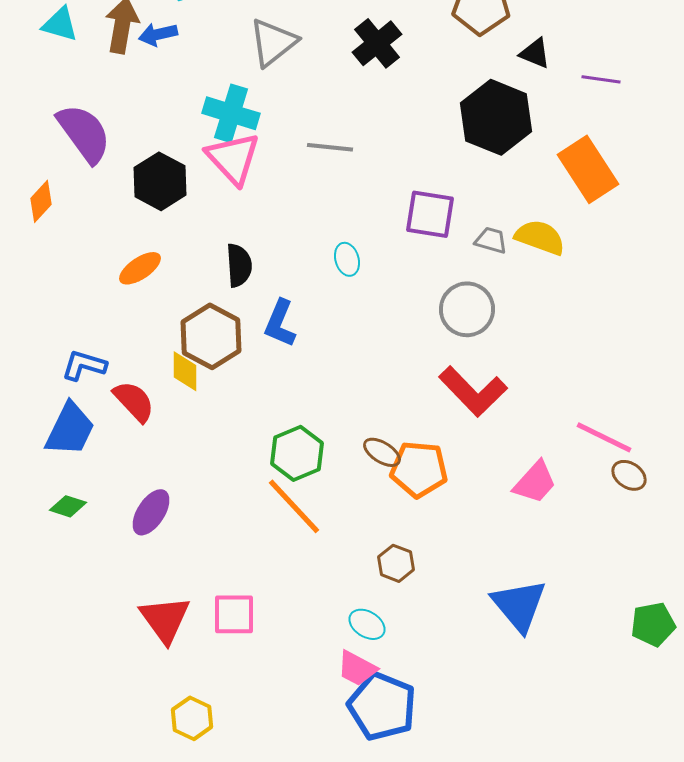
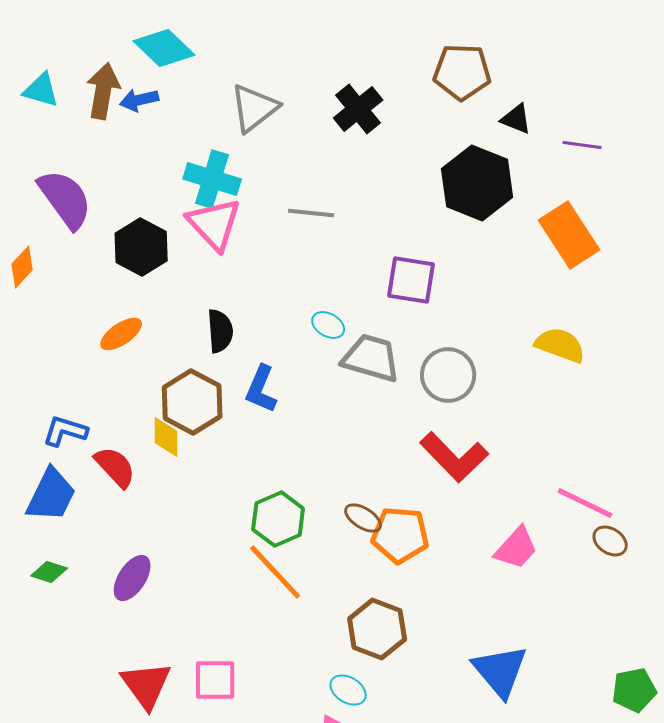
yellow semicircle: (540, 237) -> (560, 345), moved
gray trapezoid: (491, 240) -> (371, 358), moved, size x1.8
cyan ellipse: (347, 259) -> (328, 325), turned -44
brown hexagon: (396, 563) -> (377, 629), size x1.6

